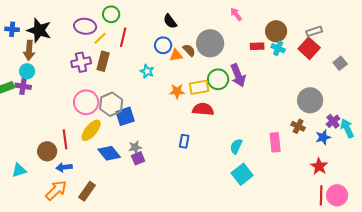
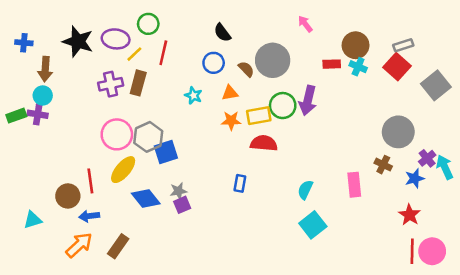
black star: (39, 30) -> (78, 41), moved
orange triangle: (176, 55) -> (230, 93), moved
gray square: (340, 63) -> (436, 85), size x1.6
purple arrow: (238, 75) -> (308, 101), turned 35

